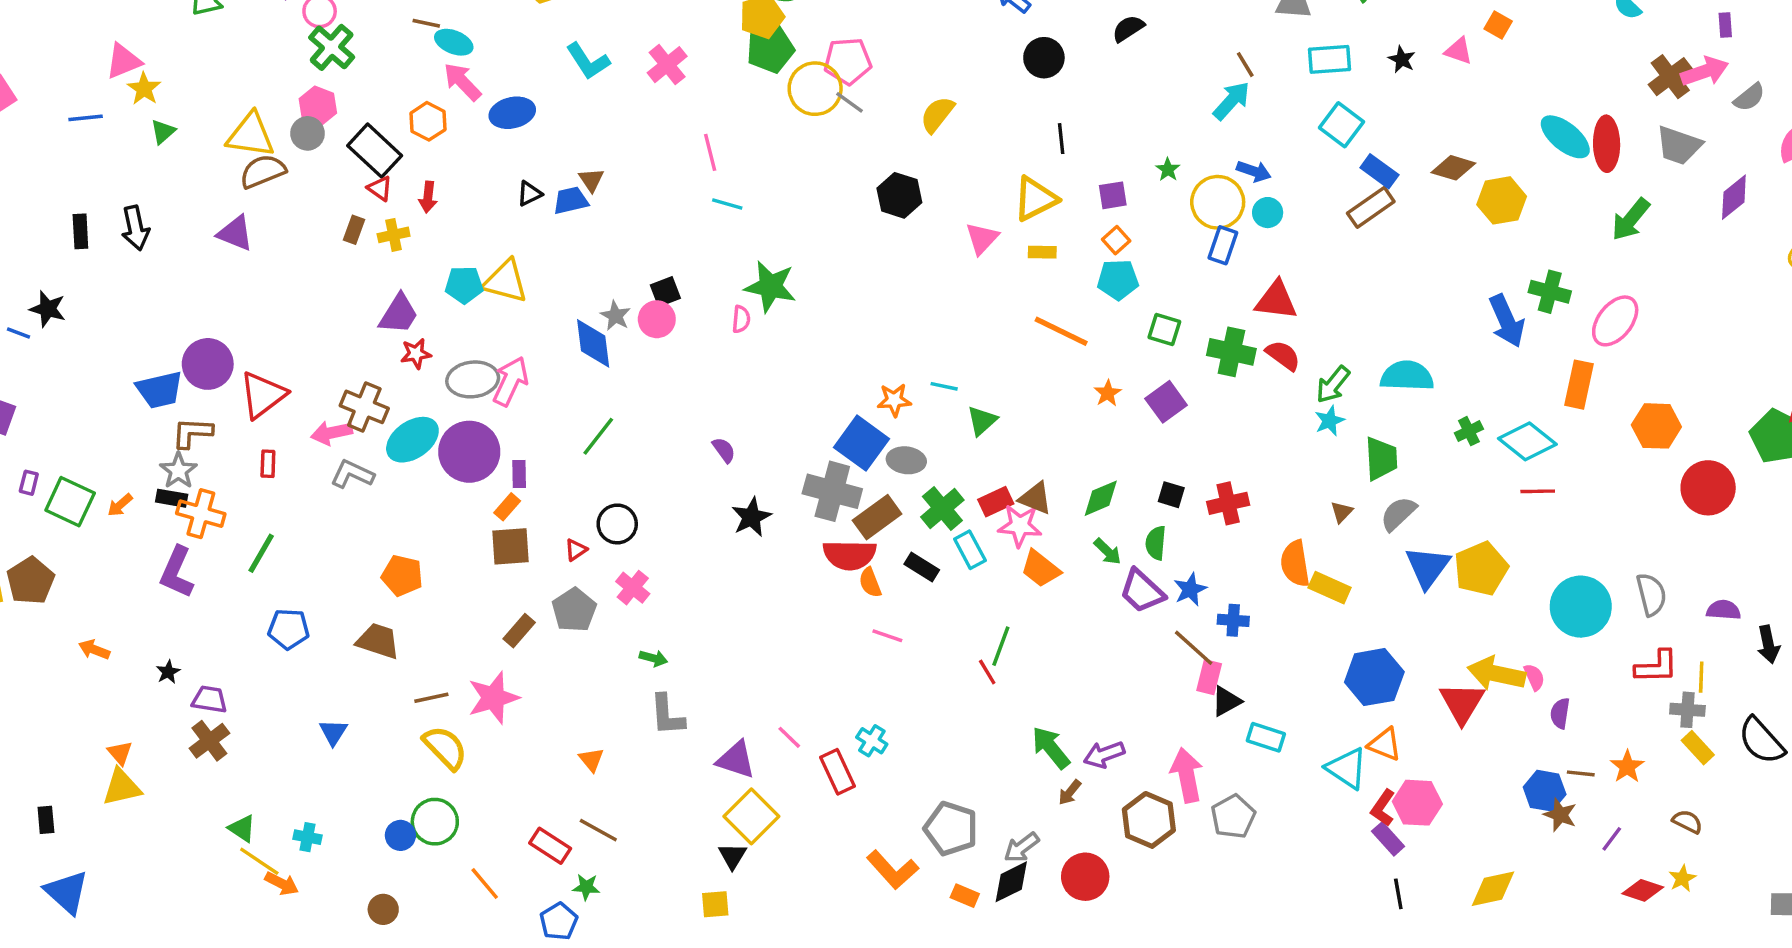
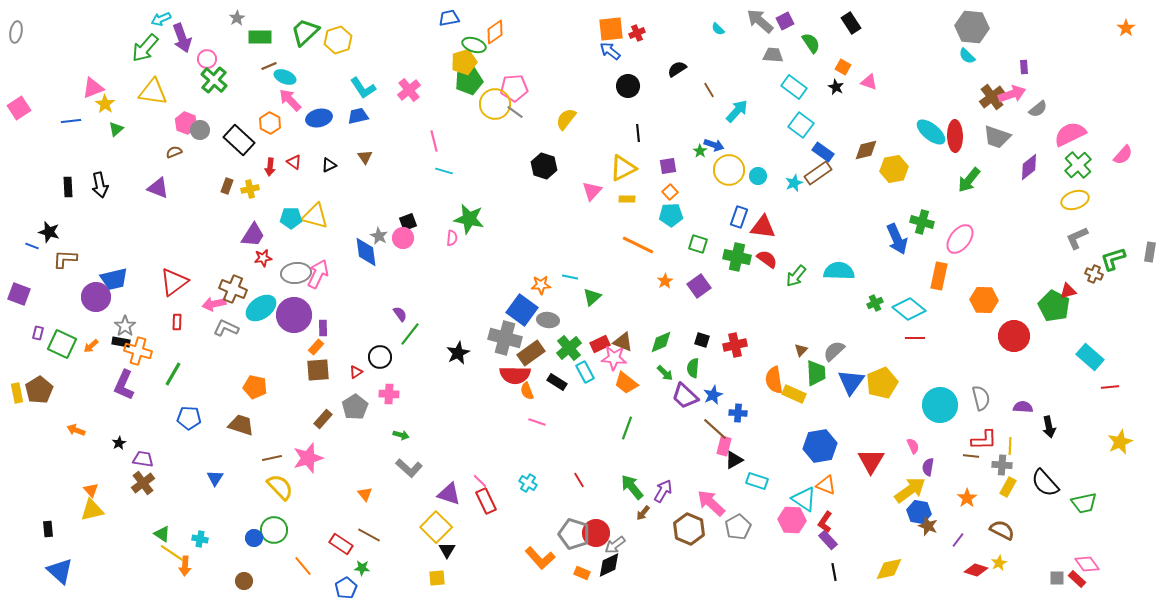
brown line: (426, 23) -> (269, 66), turned -35
orange square: (1498, 25) -> (843, 67), moved
cyan rectangle: (1330, 59) -> (794, 87), turned 40
brown line: (1245, 65) -> (709, 90), moved
pink hexagon: (318, 106) -> (186, 123), moved
yellow triangle: (251, 135) -> (153, 92), moved
brown diamond: (1453, 168) -> (866, 150), turned -30
brown semicircle: (263, 171) -> (174, 152), size x0.6
blue arrow: (1254, 171) -> (714, 145), moved
red triangle: (380, 188) -> (294, 162), moved
blue trapezoid: (571, 200) -> (358, 116), moved
blue rectangle: (1223, 245) -> (739, 217), moved
purple circle: (208, 364) -> (96, 297), moved
cyan star: (1330, 421) -> (794, 183), moved
brown L-shape: (192, 433) -> (65, 259), moved
green line: (598, 436) -> (410, 334), moved
purple semicircle: (724, 450) -> (400, 314), moved
green trapezoid: (1381, 459) -> (816, 373), moved
pink cross: (633, 588) -> (389, 394), turned -36
green line: (1001, 646) -> (627, 428), moved
red line: (987, 672) -> (579, 480), moved
yellow arrow: (1496, 674) -> (910, 490), moved, turned 132
gray L-shape: (667, 715) -> (409, 468), turned -44
yellow rectangle: (1698, 748) -> (1008, 487), turned 72
purple arrow: (1104, 755) -> (663, 491), turned 140
red rectangle: (837, 772) -> (486, 501), moved
brown line: (1581, 773) -> (971, 456), moved
pink arrow: (1187, 775) -> (711, 503), turned -36
pink hexagon: (1417, 803) -> (792, 520), moved
yellow square: (751, 816) -> (436, 527), moved
brown semicircle: (1687, 822) -> (1002, 530), size x1.4
red circle: (1085, 877) -> (596, 533), moved
orange arrow: (282, 884) -> (185, 566), turned 66

